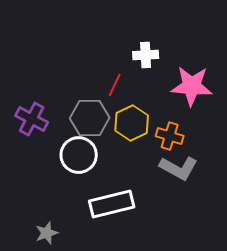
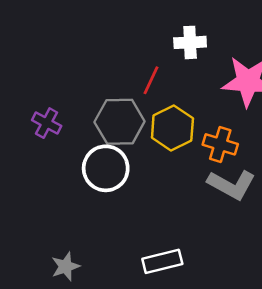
purple cross: (32, 119) -> (47, 123), size x0.7
white rectangle: (112, 204) -> (162, 261), moved, size x0.7

